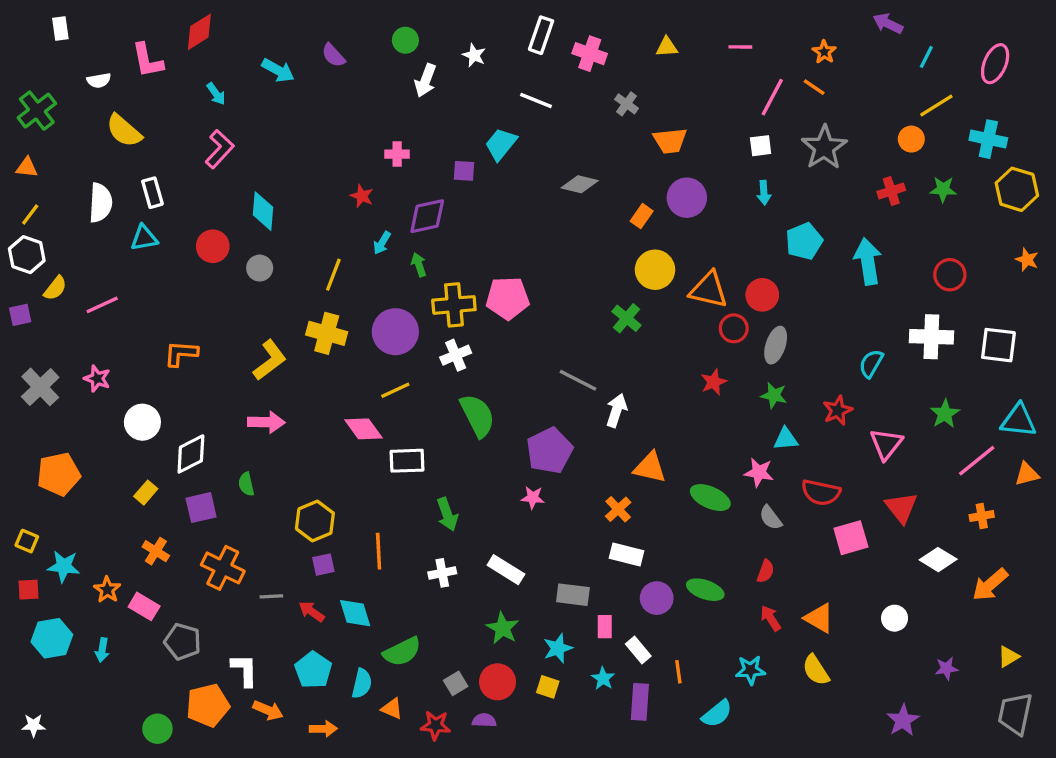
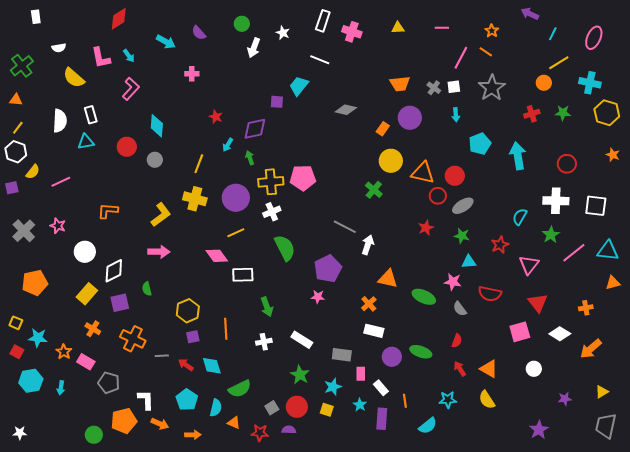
pink L-shape: (147, 60) -> (101, 58), moved
gray cross: (627, 104) -> (434, 88), moved
pink cross: (397, 154) -> (192, 74), moved
gray ellipse: (776, 345) -> (463, 206), turned 40
green star: (945, 414) -> (551, 235), moved
pink line: (977, 461) -> (574, 253), moved
yellow rectangle: (146, 493) -> (87, 294), size x1.5
pink square: (851, 538) -> (520, 332), moved
red square: (28, 590) -> (17, 352), turned 32

